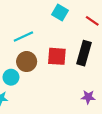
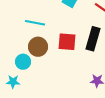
cyan line: (23, 37) -> (35, 23), turned 36

